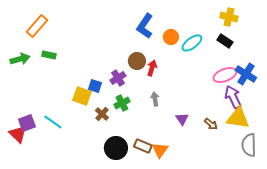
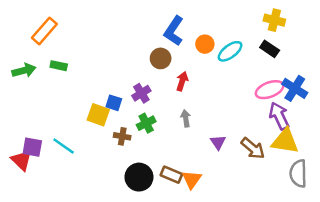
brown circle: (137, 61) -> (161, 58), moved
brown cross: (102, 114) -> (122, 136), turned -32
purple square: (27, 123) -> (32, 147), turned 30
brown arrow: (211, 124) -> (253, 148), size x1.5

